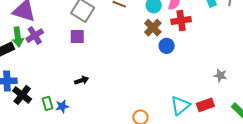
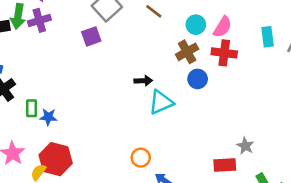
purple square: (77, 36) -> (91, 36), turned -35
gray star: (220, 75) -> (245, 146), moved
black arrow: (82, 80) -> (143, 81), moved
cyan triangle: (180, 106) -> (161, 102), moved

